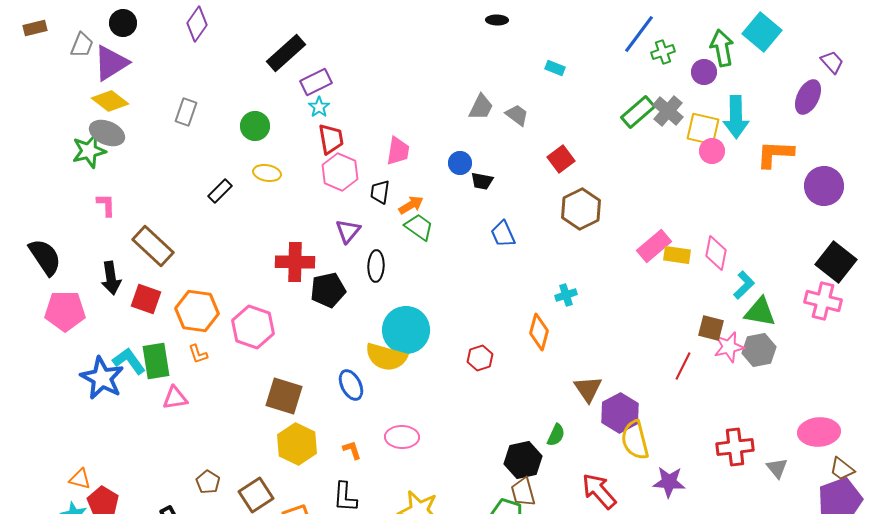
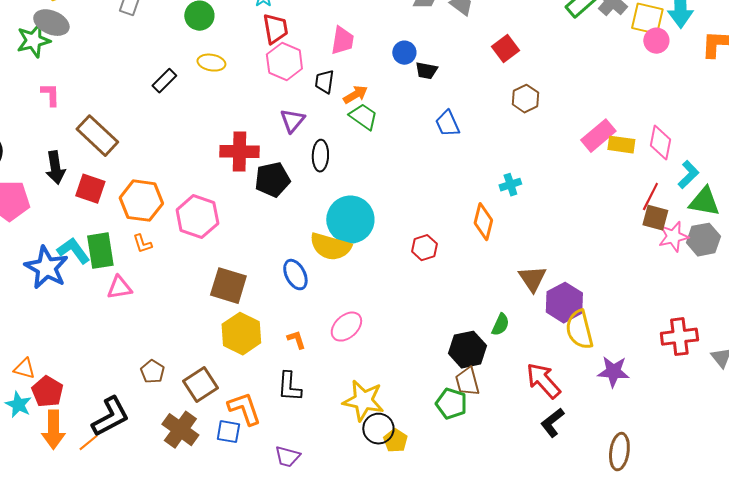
brown hexagon: (581, 209) -> (525, 99), size x0.7
red line: (683, 366) -> (650, 197), moved
pink ellipse: (402, 437) -> (346, 327), turned -44

